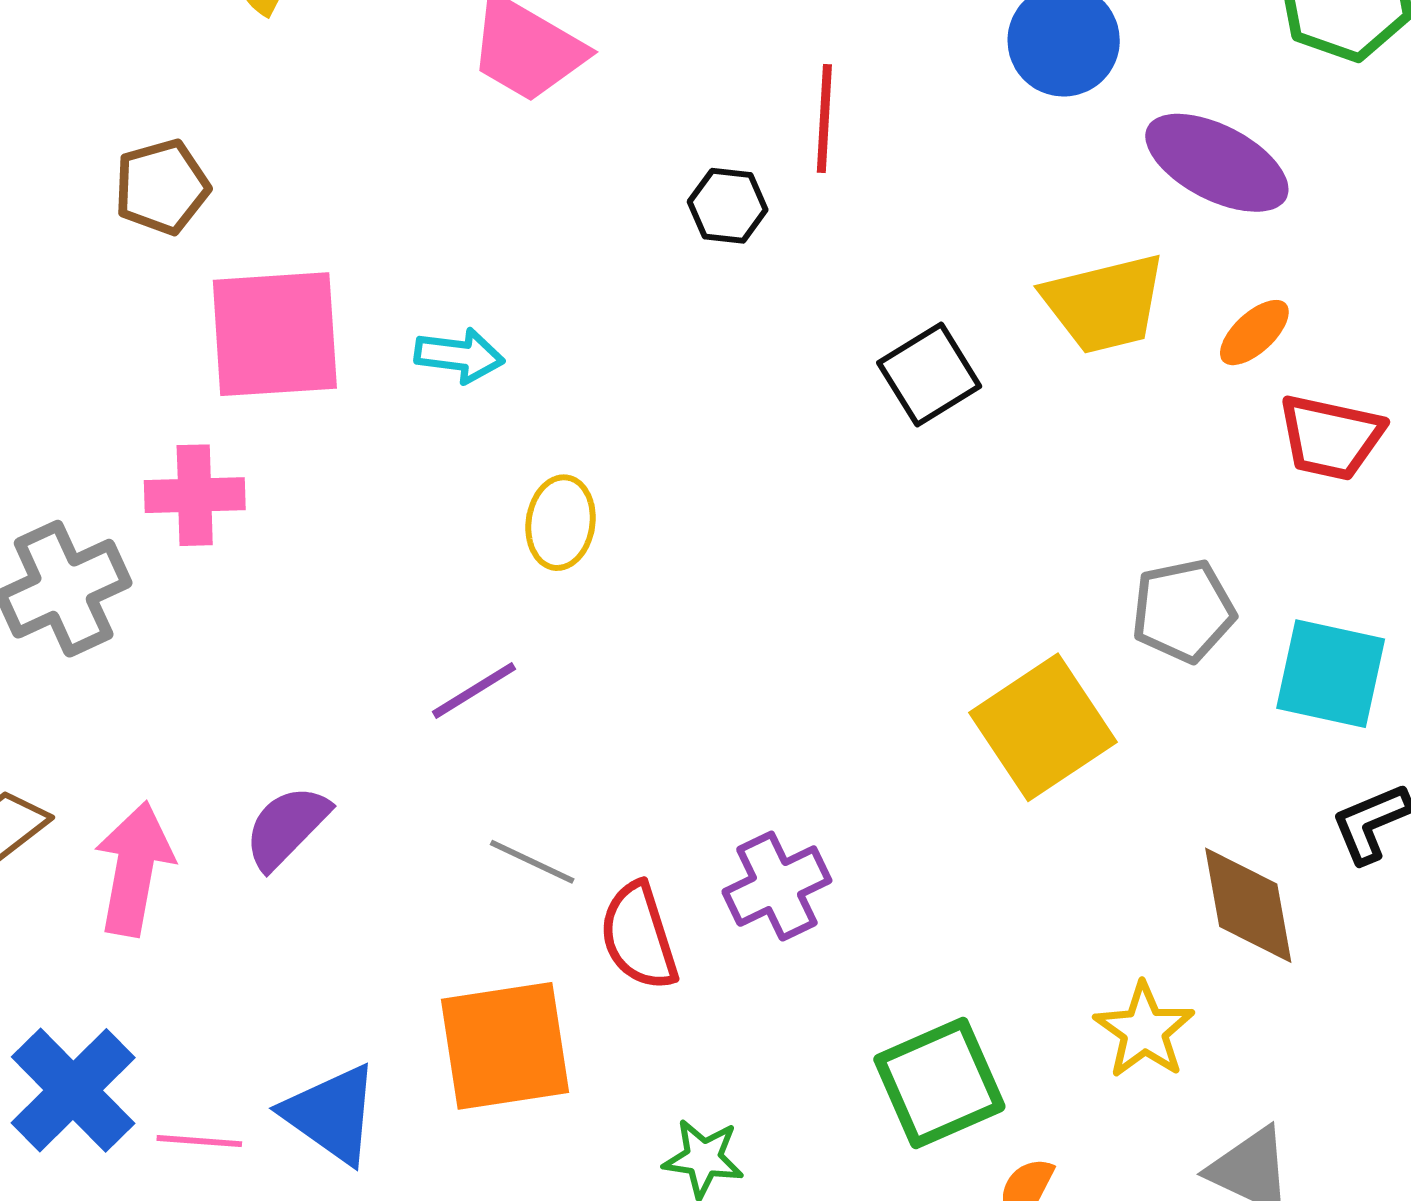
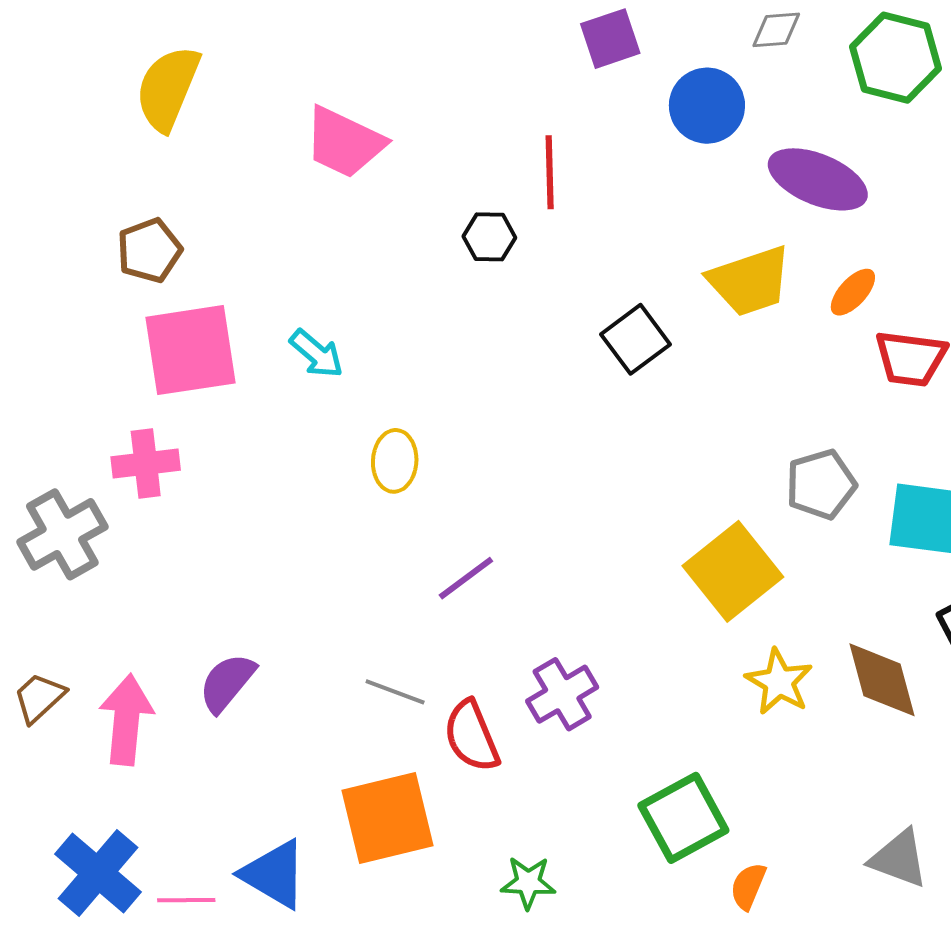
brown pentagon: (162, 187) -> (149, 250), moved
cyan arrow: (459, 355) -> (317, 354), turned 38
purple line: (474, 690) -> (466, 578), moved
yellow star: (1144, 1030) -> (779, 682), moved

